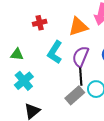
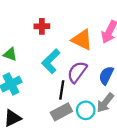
orange triangle: (78, 27) -> (82, 40), turned 30
black line: (81, 77) -> (62, 90), moved

